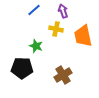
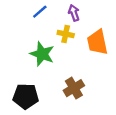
green star: (36, 46) -> (42, 54), size x1.5
black pentagon: (22, 68) -> (26, 96), moved

